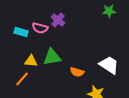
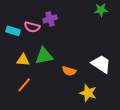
purple cross: (58, 20) -> (50, 19), turned 32
orange line: (22, 79) -> (24, 85), moved

